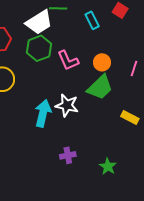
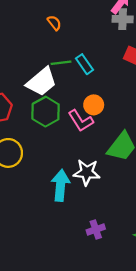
cyan rectangle: (92, 20) -> (85, 64), moved
orange circle: (102, 62) -> (94, 105), moved

